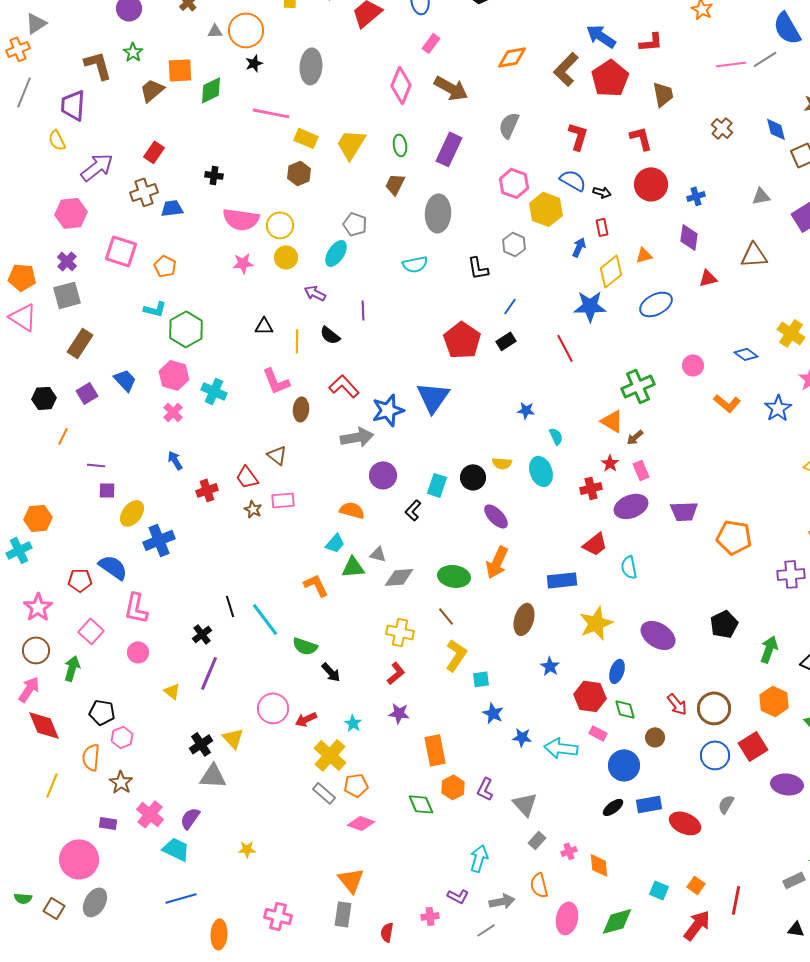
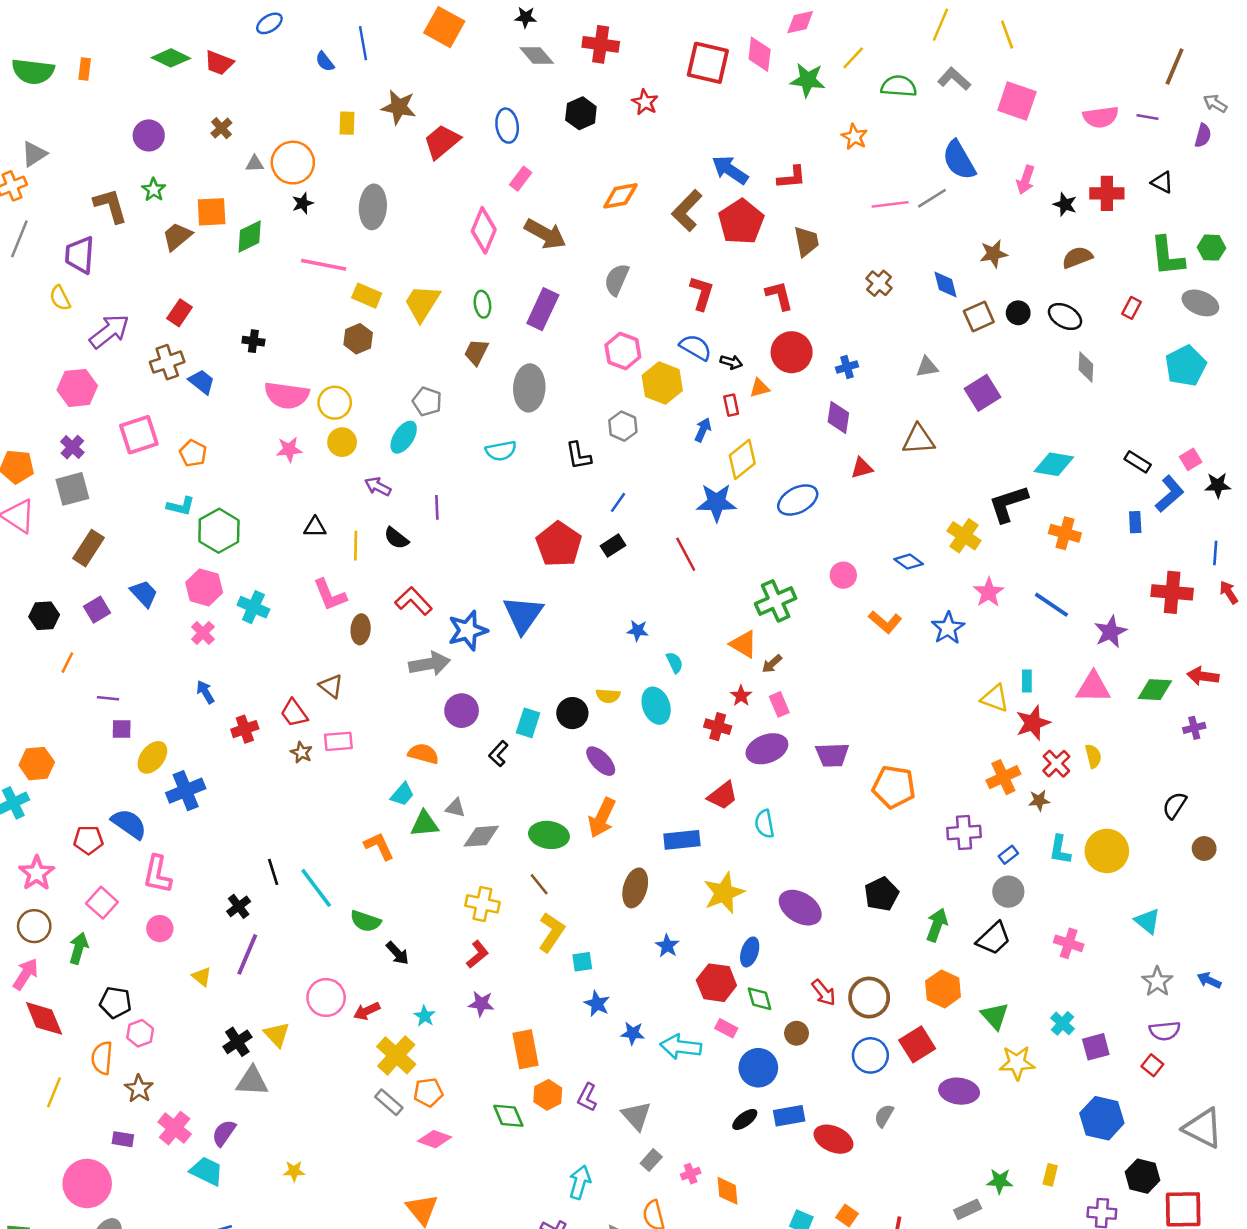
blue trapezoid: (172, 208) -> (202, 382), turned 45
pink square: (121, 251) -> (139, 435), turned -36
orange triangle: (644, 255) -> (760, 388), moved
red cross: (591, 488) -> (718, 727), turned 30

